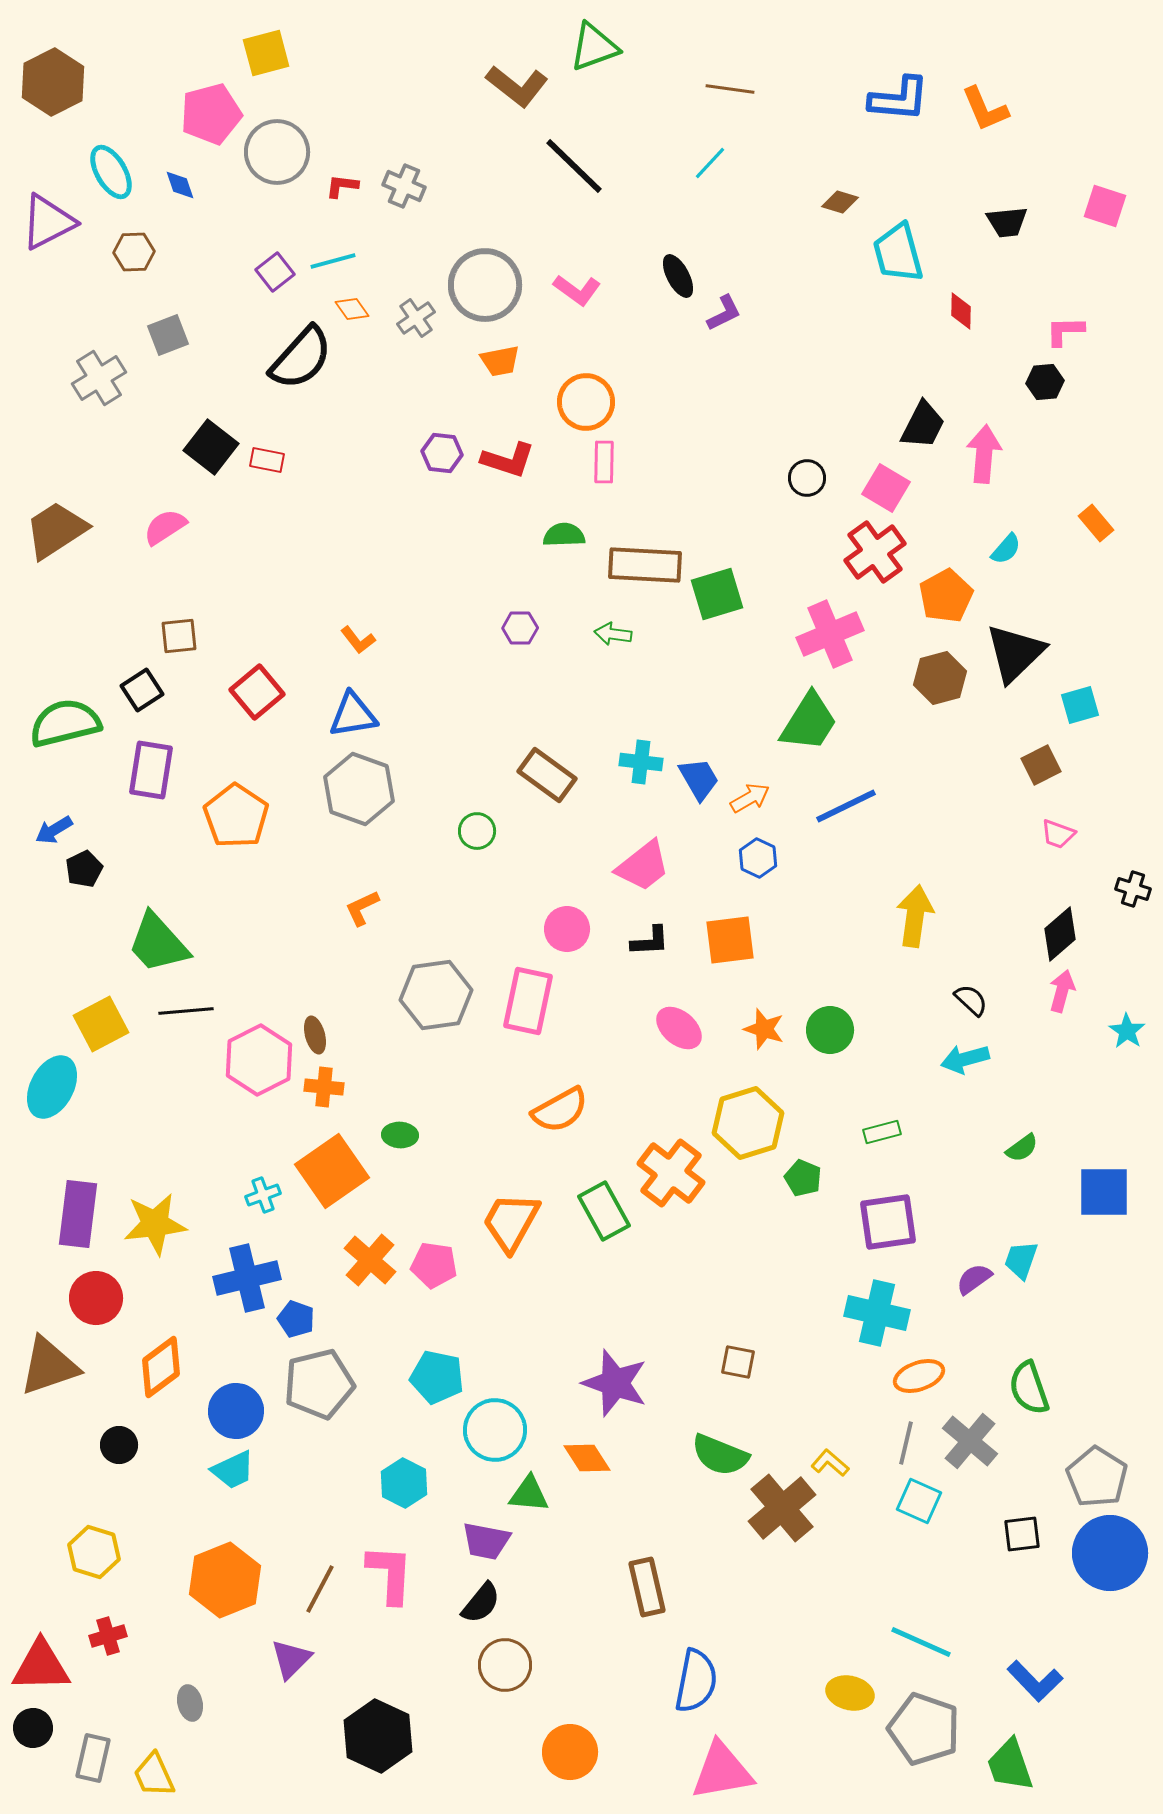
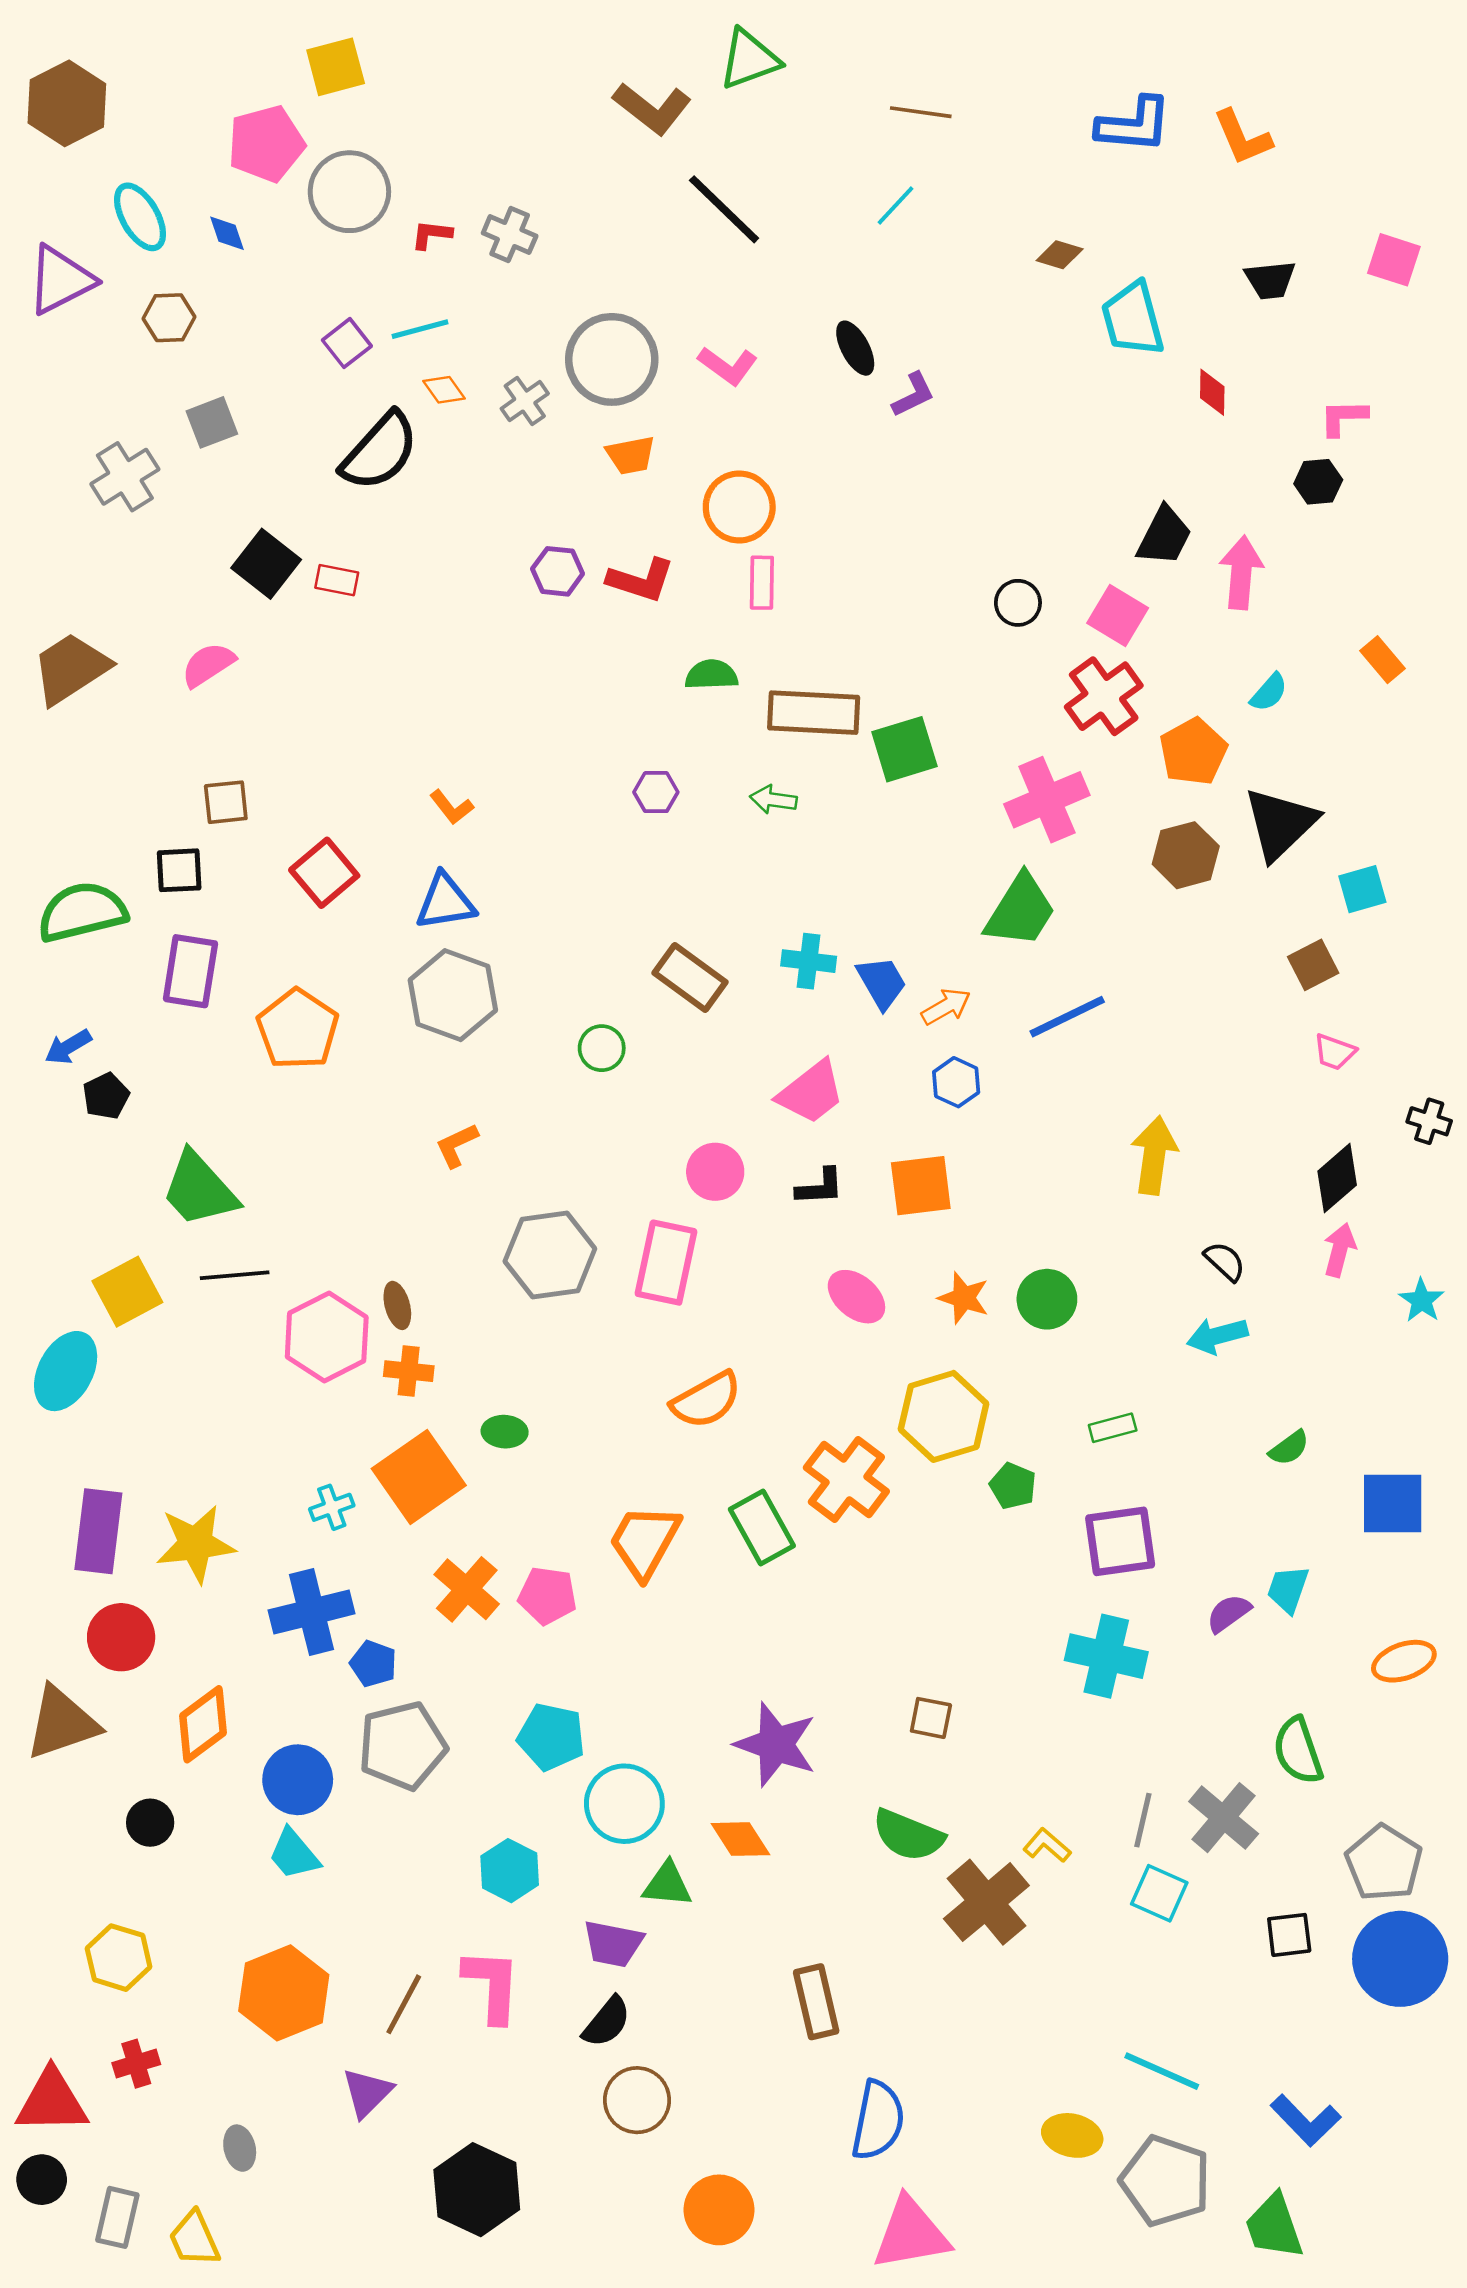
black square: (142, 690) -> (179, 870), turned 30
orange ellipse: (919, 1376) -> (1404, 1661), moved
cyan trapezoid: (233, 1470) -> (294, 1854), turned 75

